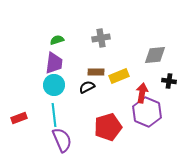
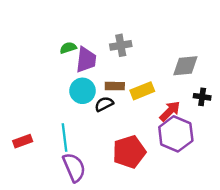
purple trapezoid: (54, 63) -> (86, 60), moved
cyan circle: (54, 85) -> (82, 91), moved
red arrow: (142, 93) -> (170, 111), turned 36

